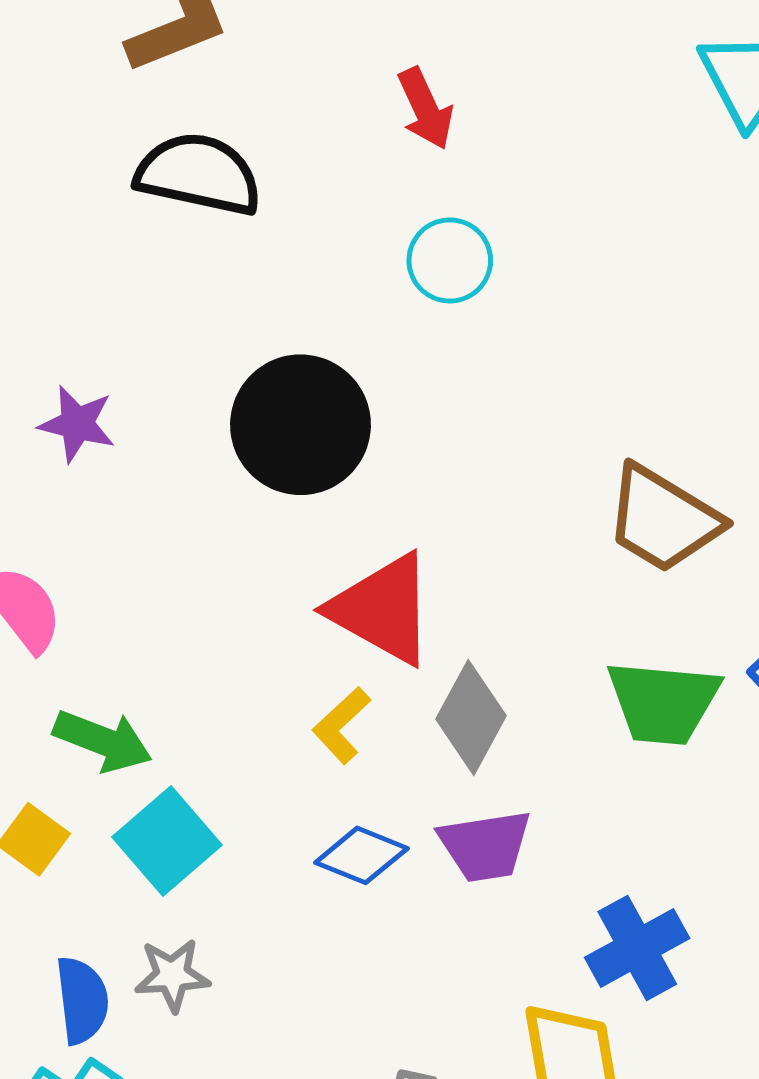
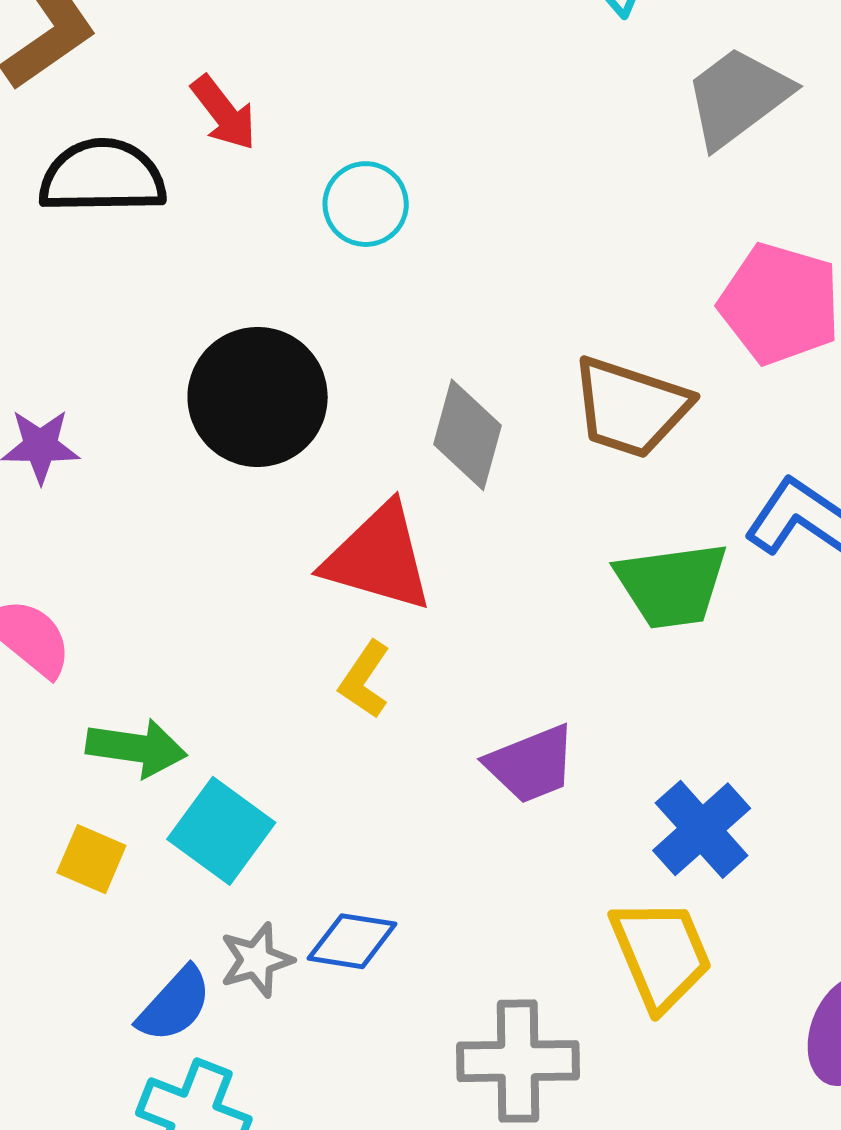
red arrow: (425, 109) -> (224, 113), moved
gray diamond: (471, 717) -> (467, 435), moved
blue diamond: (361, 855) -> (352, 941), moved
blue semicircle: (82, 1000) -> (175, 1004), turned 62

